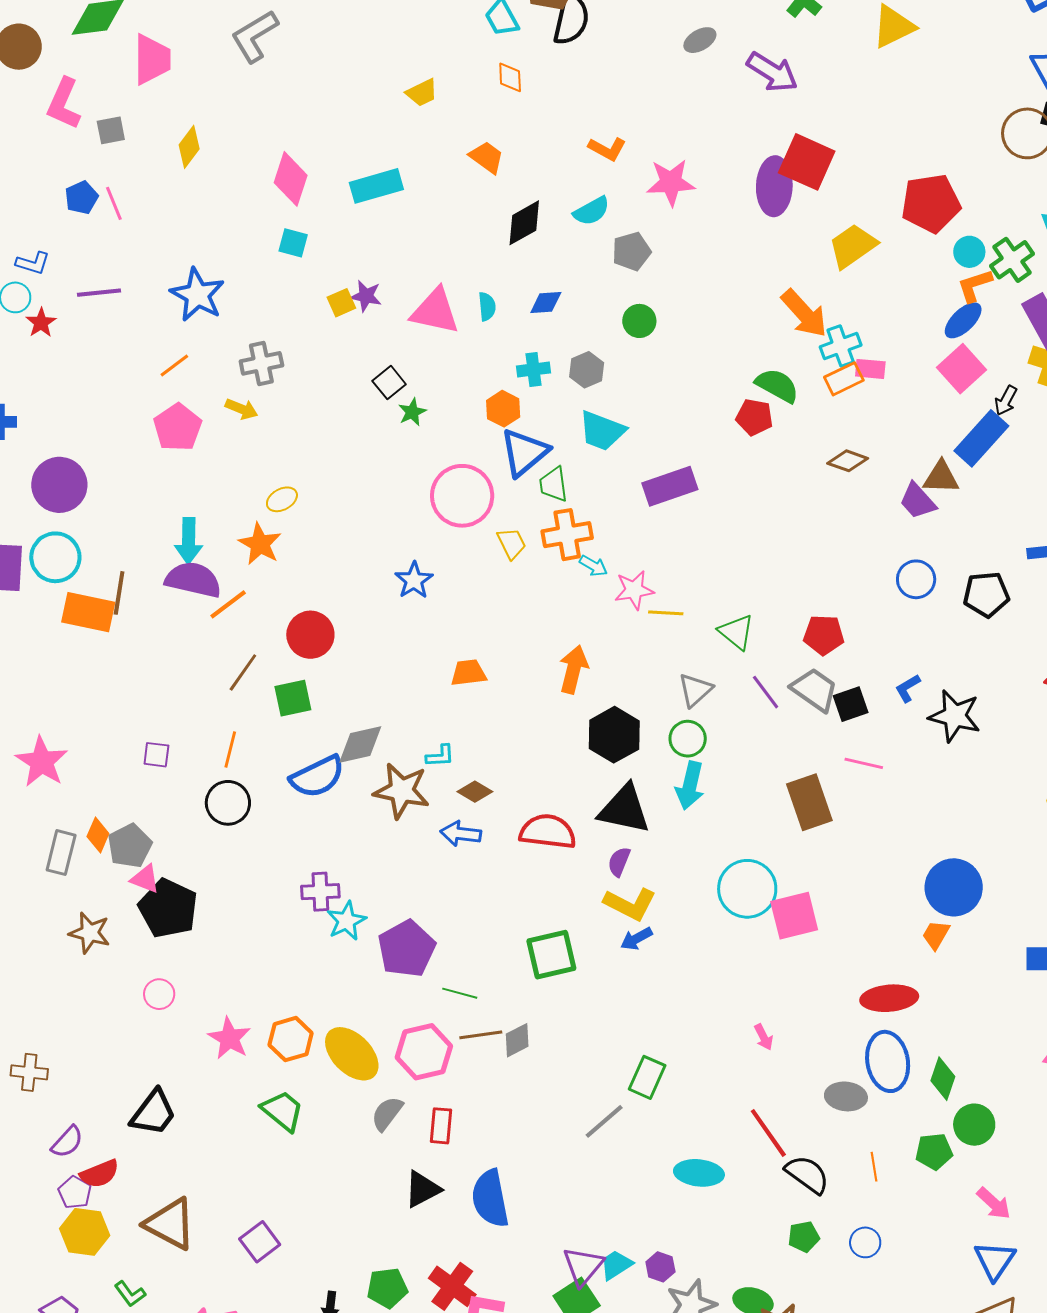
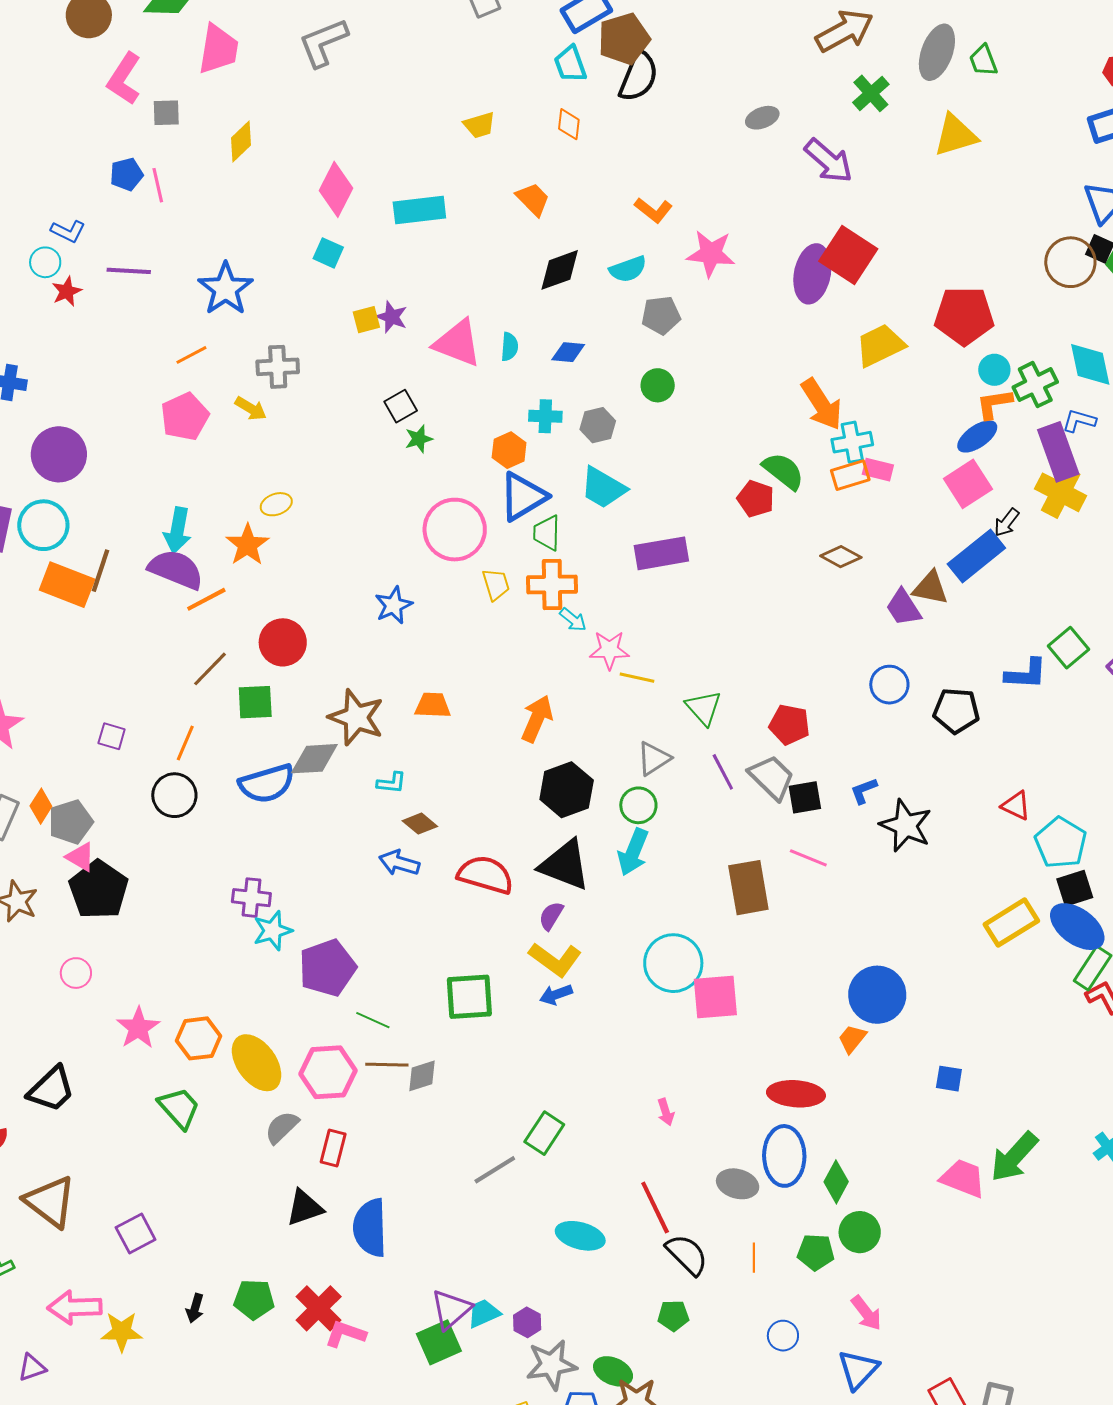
brown star: (402, 791) -> (356, 717), moved
blue circle: (865, 1242) -> (783, 1336), moved

